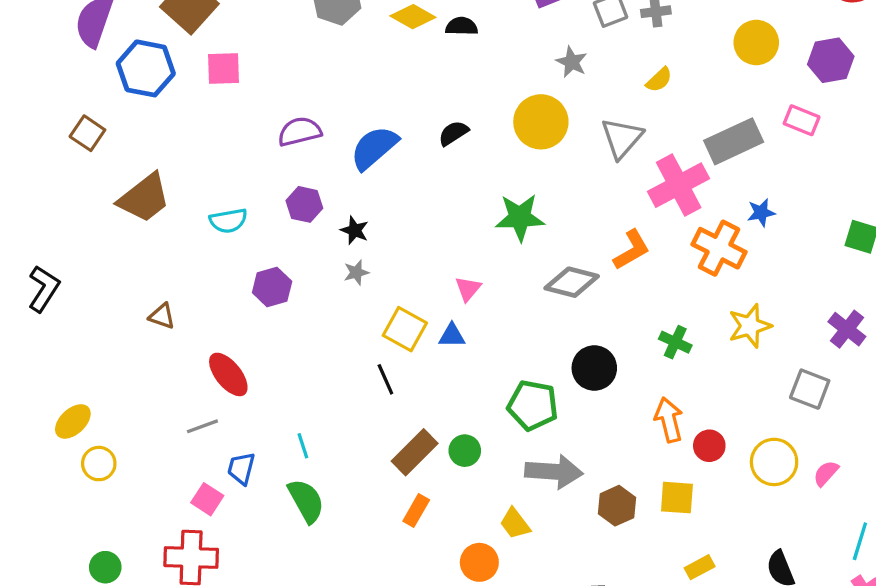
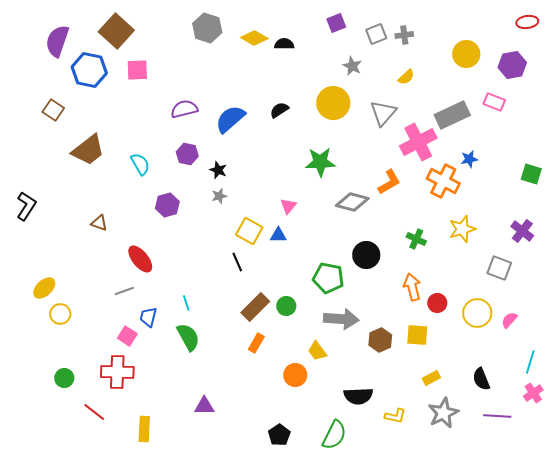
cyan semicircle: (228, 221) -> (140, 164), turned -110

